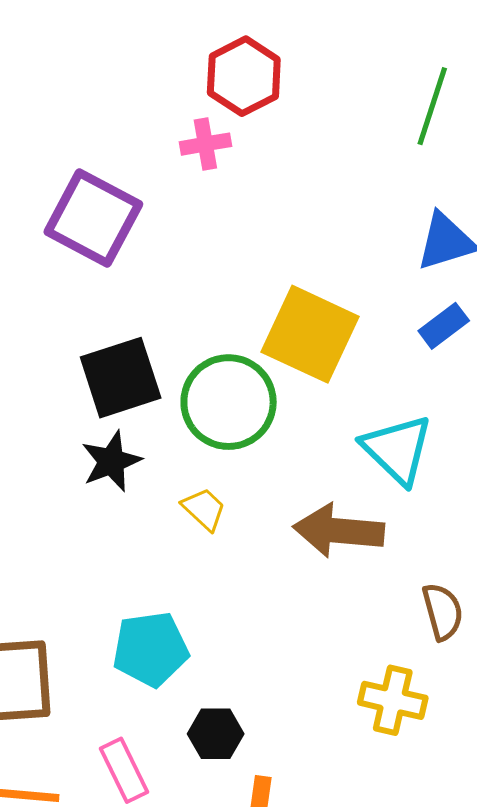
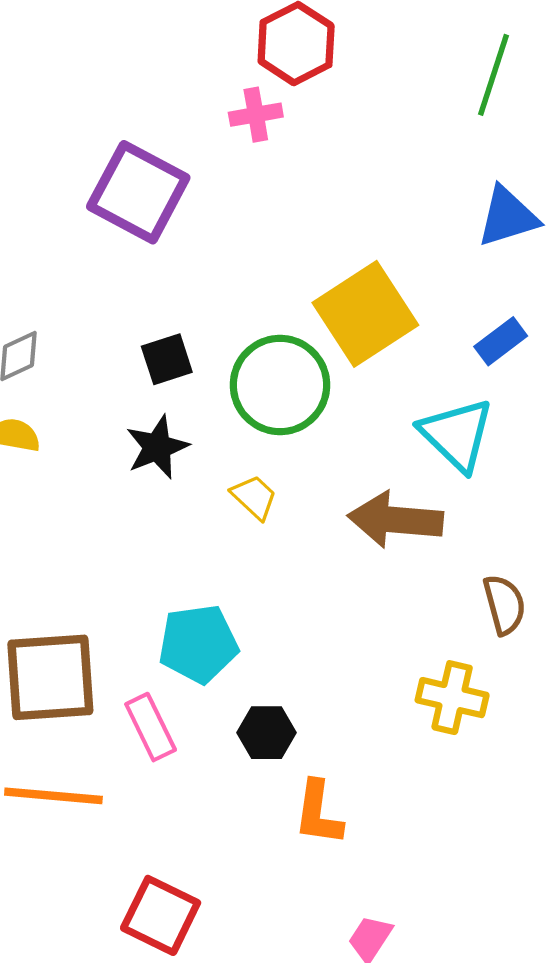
blue rectangle: (444, 326) -> (501, 341), moved
yellow square: (310, 334) -> (365, 314), turned 32
black square: (121, 378) -> (167, 359), size x0.6
pink rectangle: (124, 770) -> (151, 727), moved

